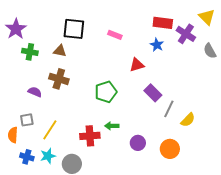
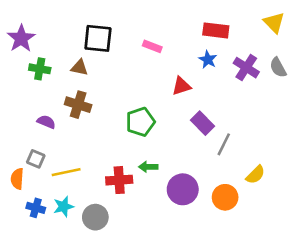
purple cross: (186, 34) -> (246, 68), moved
gray square: (27, 120) -> (36, 159), turned 32
yellow semicircle: (188, 120) -> (256, 175), moved
yellow line: (50, 130) -> (66, 172), turned 45
purple circle: (138, 143) -> (183, 189), size x1.5

